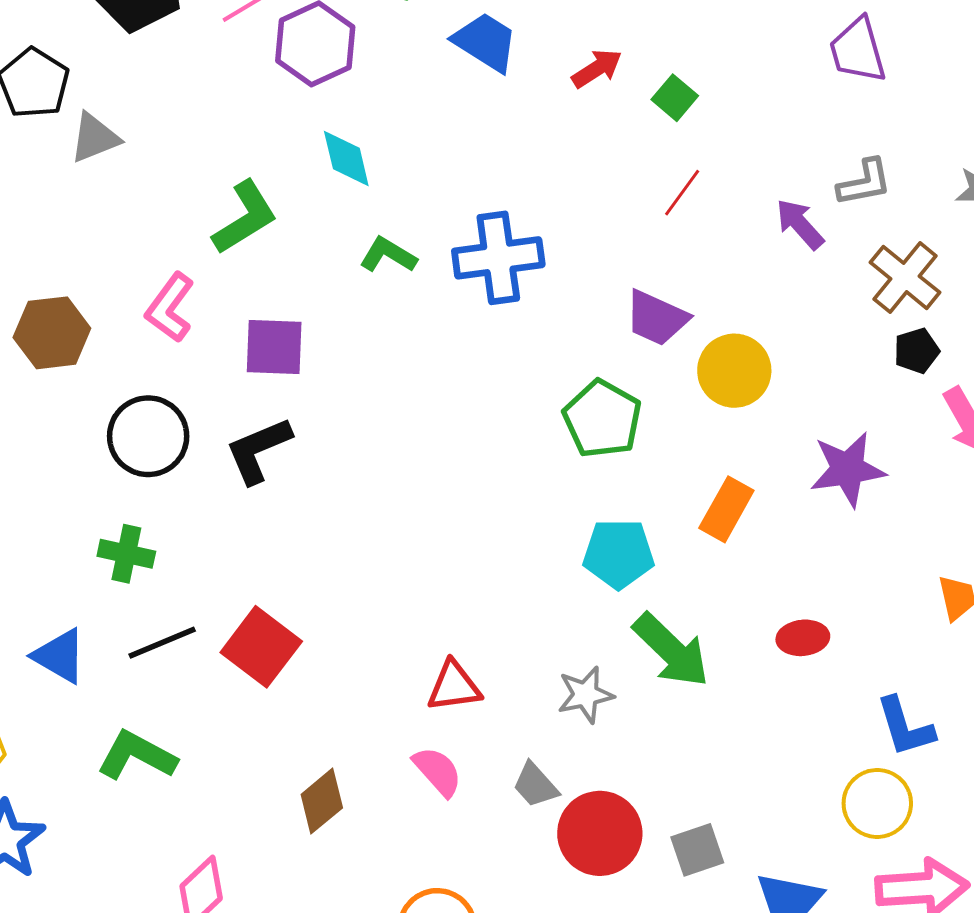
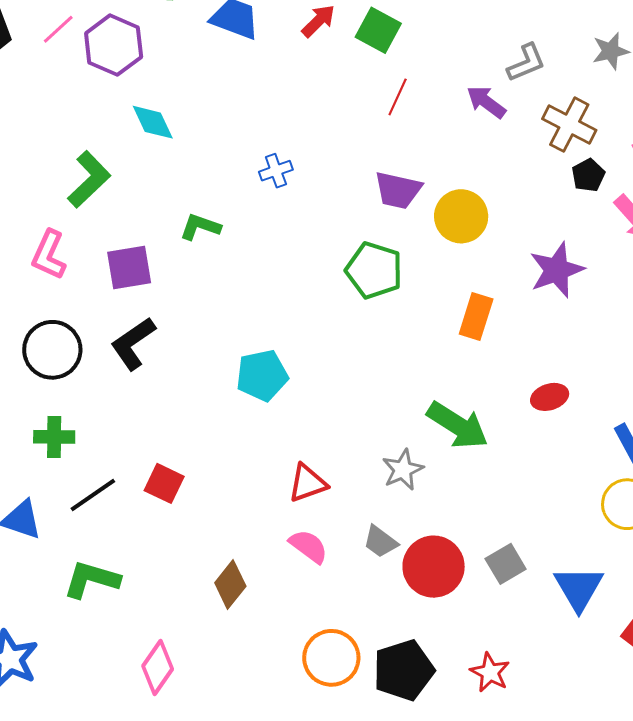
green square: (675, 98) -> (378, 30), size x1.4
green L-shape: (388, 255) -> (200, 227), moved
blue cross: (498, 258) -> (276, 171), size x0.5
cyan pentagon: (619, 554) -> (262, 375), moved
red square: (261, 647) -> (164, 483), size x0.7

